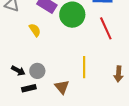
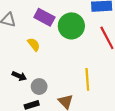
black arrow: (18, 71) -> (19, 76), moved

